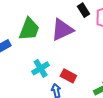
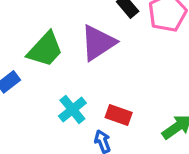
green trapezoid: (29, 29) -> (45, 50), turned 30

